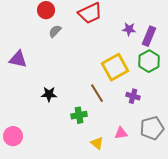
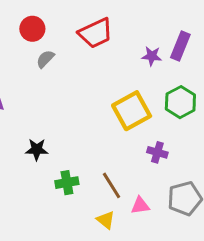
purple rectangle: (149, 36) -> (180, 46), moved
brown line: (97, 93) -> (111, 185), moved
green cross: (79, 115) -> (67, 183), moved

